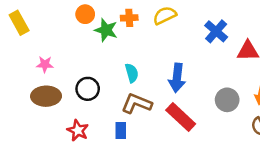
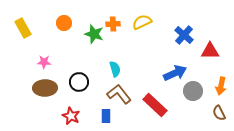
orange circle: (85, 14) -> (64, 23), moved
blue arrow: (177, 78) -> (175, 73), moved, turned -120
brown L-shape: (137, 104) -> (119, 94), turned 30

